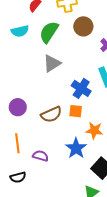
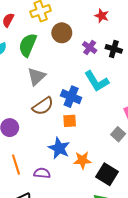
brown semicircle: (51, 114) -> (43, 106), moved
orange star: (94, 130) -> (82, 160), moved
blue star: (76, 148) -> (59, 148), moved

